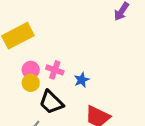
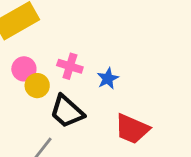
pink circle: (31, 70) -> (24, 69), moved

